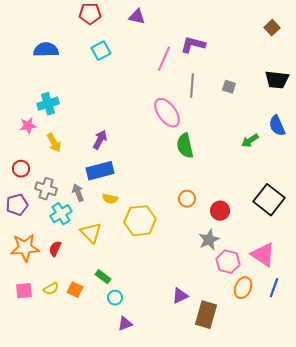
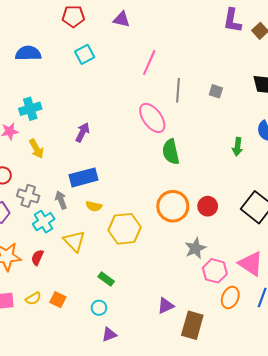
purple L-shape: (193, 45) -> (232, 21), moved, turned -95
purple arrow: (100, 140) -> (83, 132), moved
green arrow: (250, 141) -> (237, 147), turned -48
orange circle: (187, 199) -> (173, 206), size x1.8
red circle: (220, 211) -> (208, 206), moved
green rectangle: (103, 277) -> (106, 279), moved

